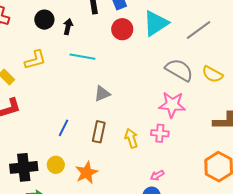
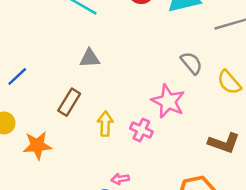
gray semicircle: (179, 70) -> (191, 63), size x0.7
blue line: (63, 128) -> (17, 76), moved

